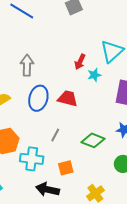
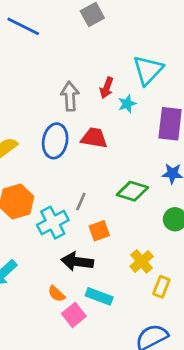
gray arrow: (27, 65) -> (70, 96), moved
gray line: (55, 135) -> (81, 201), moved
cyan cross: (32, 159) -> (53, 223), turned -30

